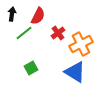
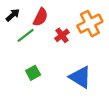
black arrow: (12, 14) -> (13, 15), turned 40
orange cross: (81, 44) -> (90, 24), moved

